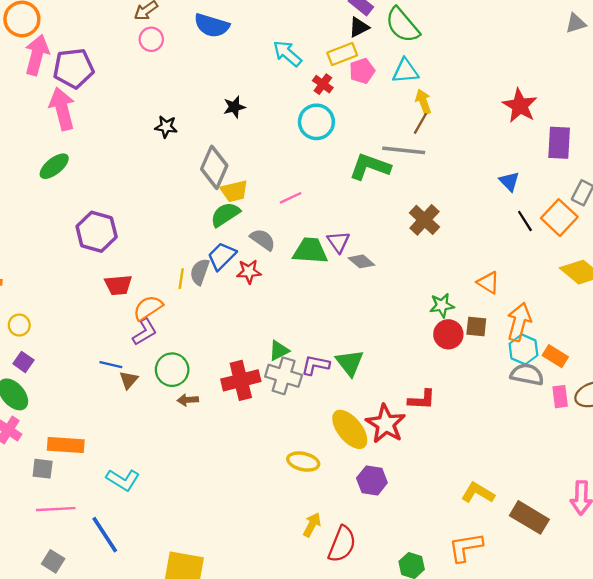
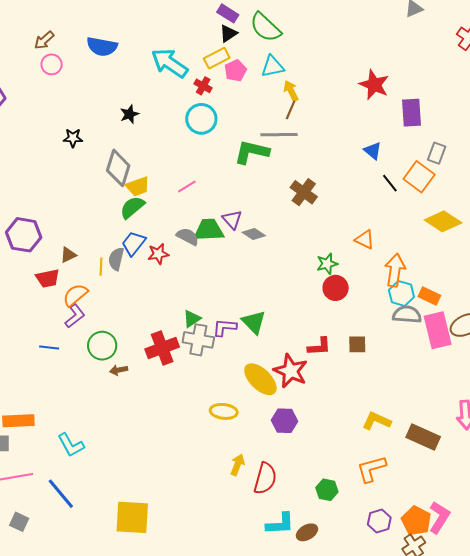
cyan arrow: (287, 53) -> (170, 63), size x1.4
gray semicircle: (263, 240) -> (188, 237), moved
brown square: (476, 327) -> (357, 344), moved
brown triangle: (129, 380) -> (68, 255), moved, turned 30
pink rectangle: (560, 397) -> (438, 330), size x1.8
cyan L-shape: (123, 480) -> (71, 445), turned 36

